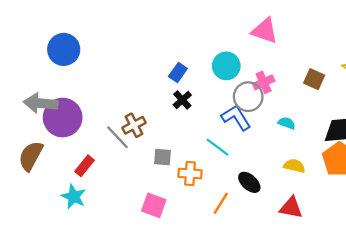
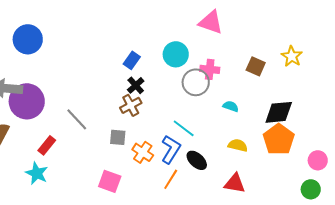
pink cross: (264, 82) -> (210, 69), turned 30
blue L-shape: (236, 118) -> (171, 149), moved, turned 64
brown cross: (134, 125) -> (131, 105), moved
cyan line: (217, 147) -> (184, 128), moved
orange cross: (190, 174) -> (143, 152), turned 30

